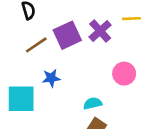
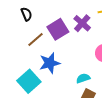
blue star: (51, 78) -> (50, 63), size x1.5
cyan square: (21, 99) -> (29, 81), turned -35

